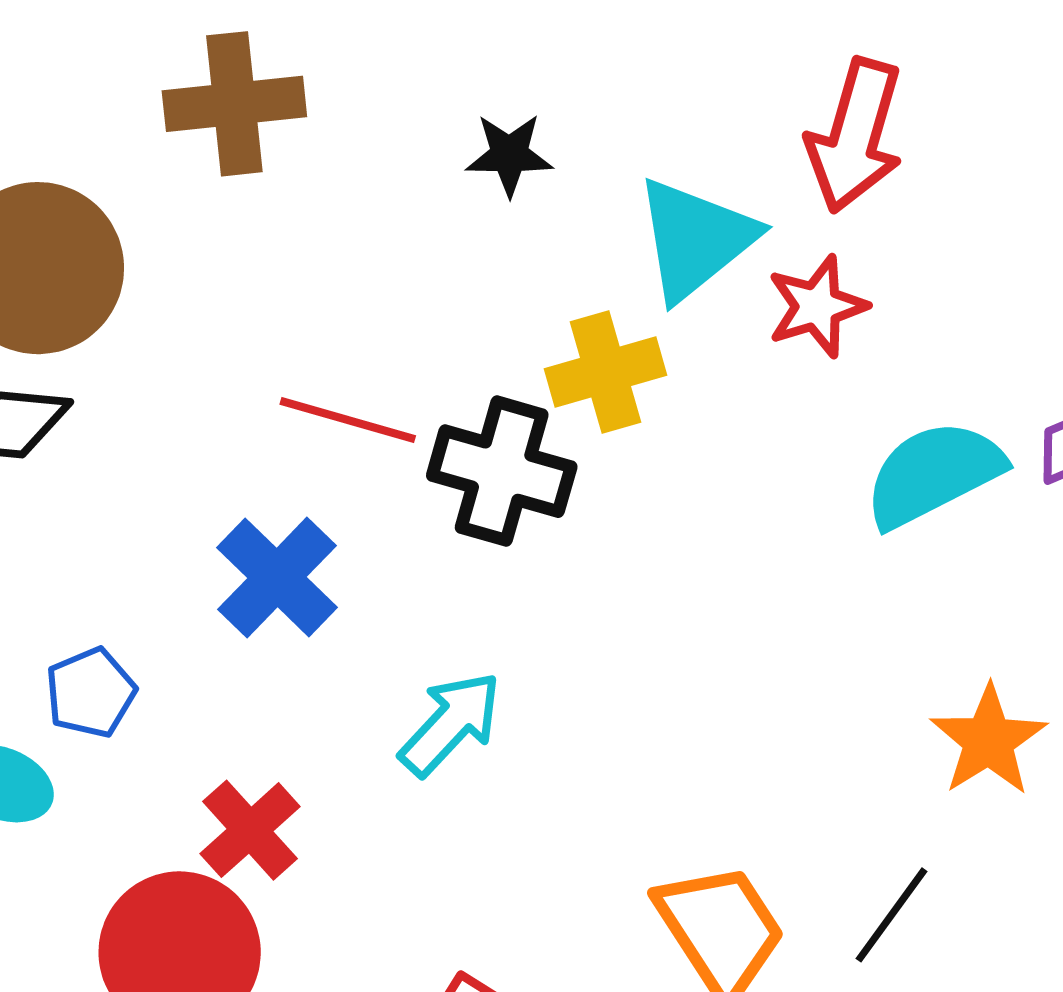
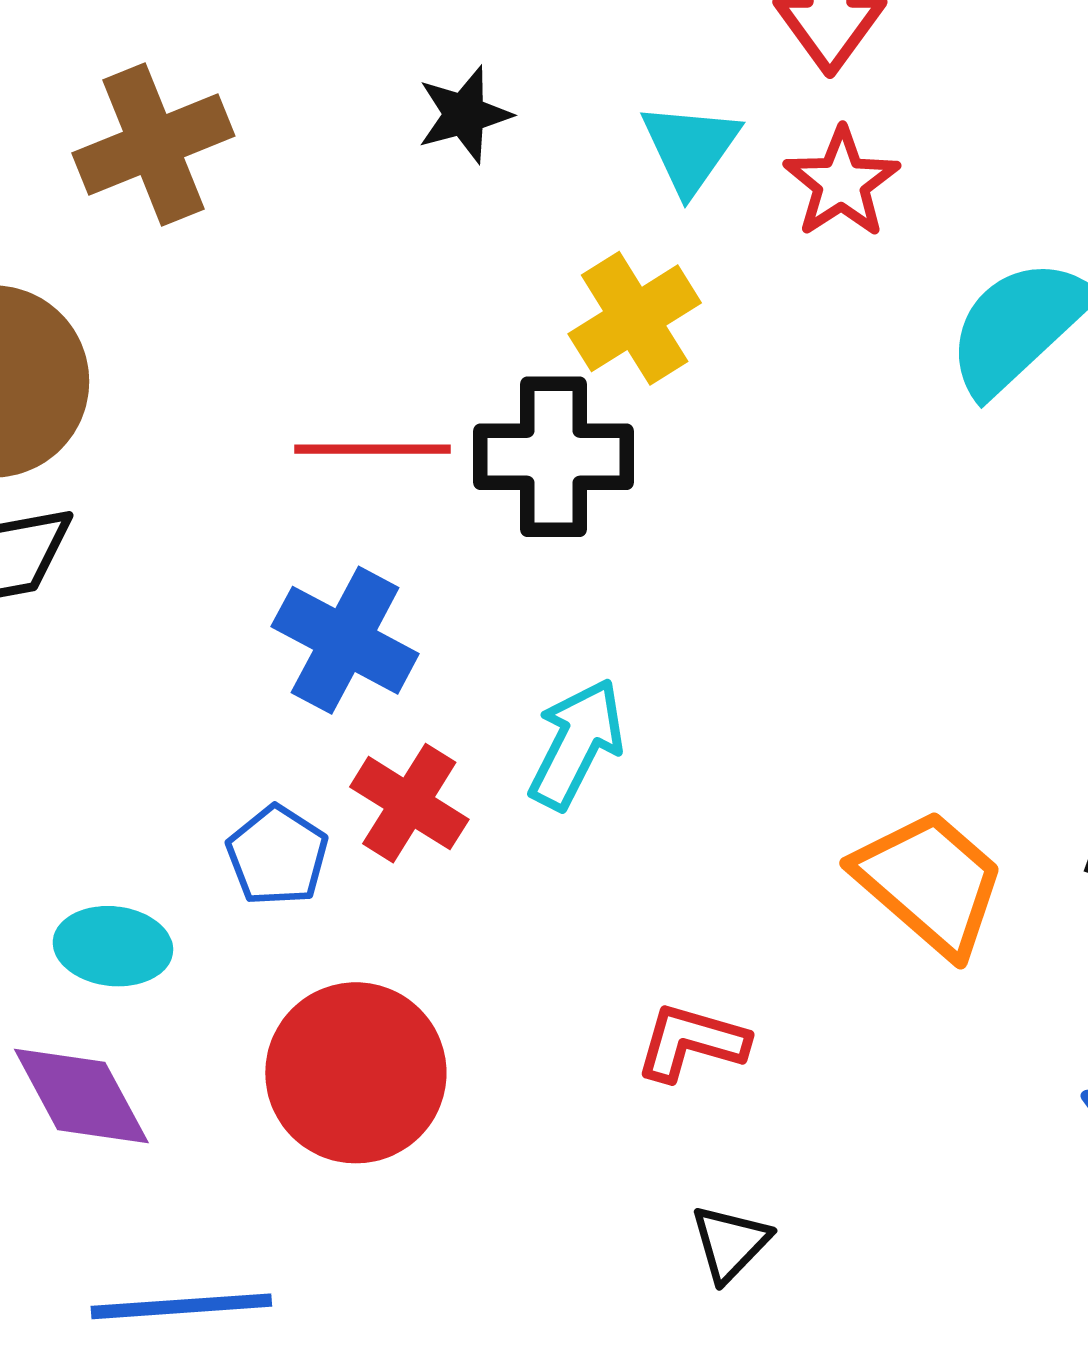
cyan triangle: (695, 239) -> (690, 148), size x0.7
blue pentagon: (91, 693) -> (277, 856), moved
red cross: (250, 830) -> (409, 803), moved

